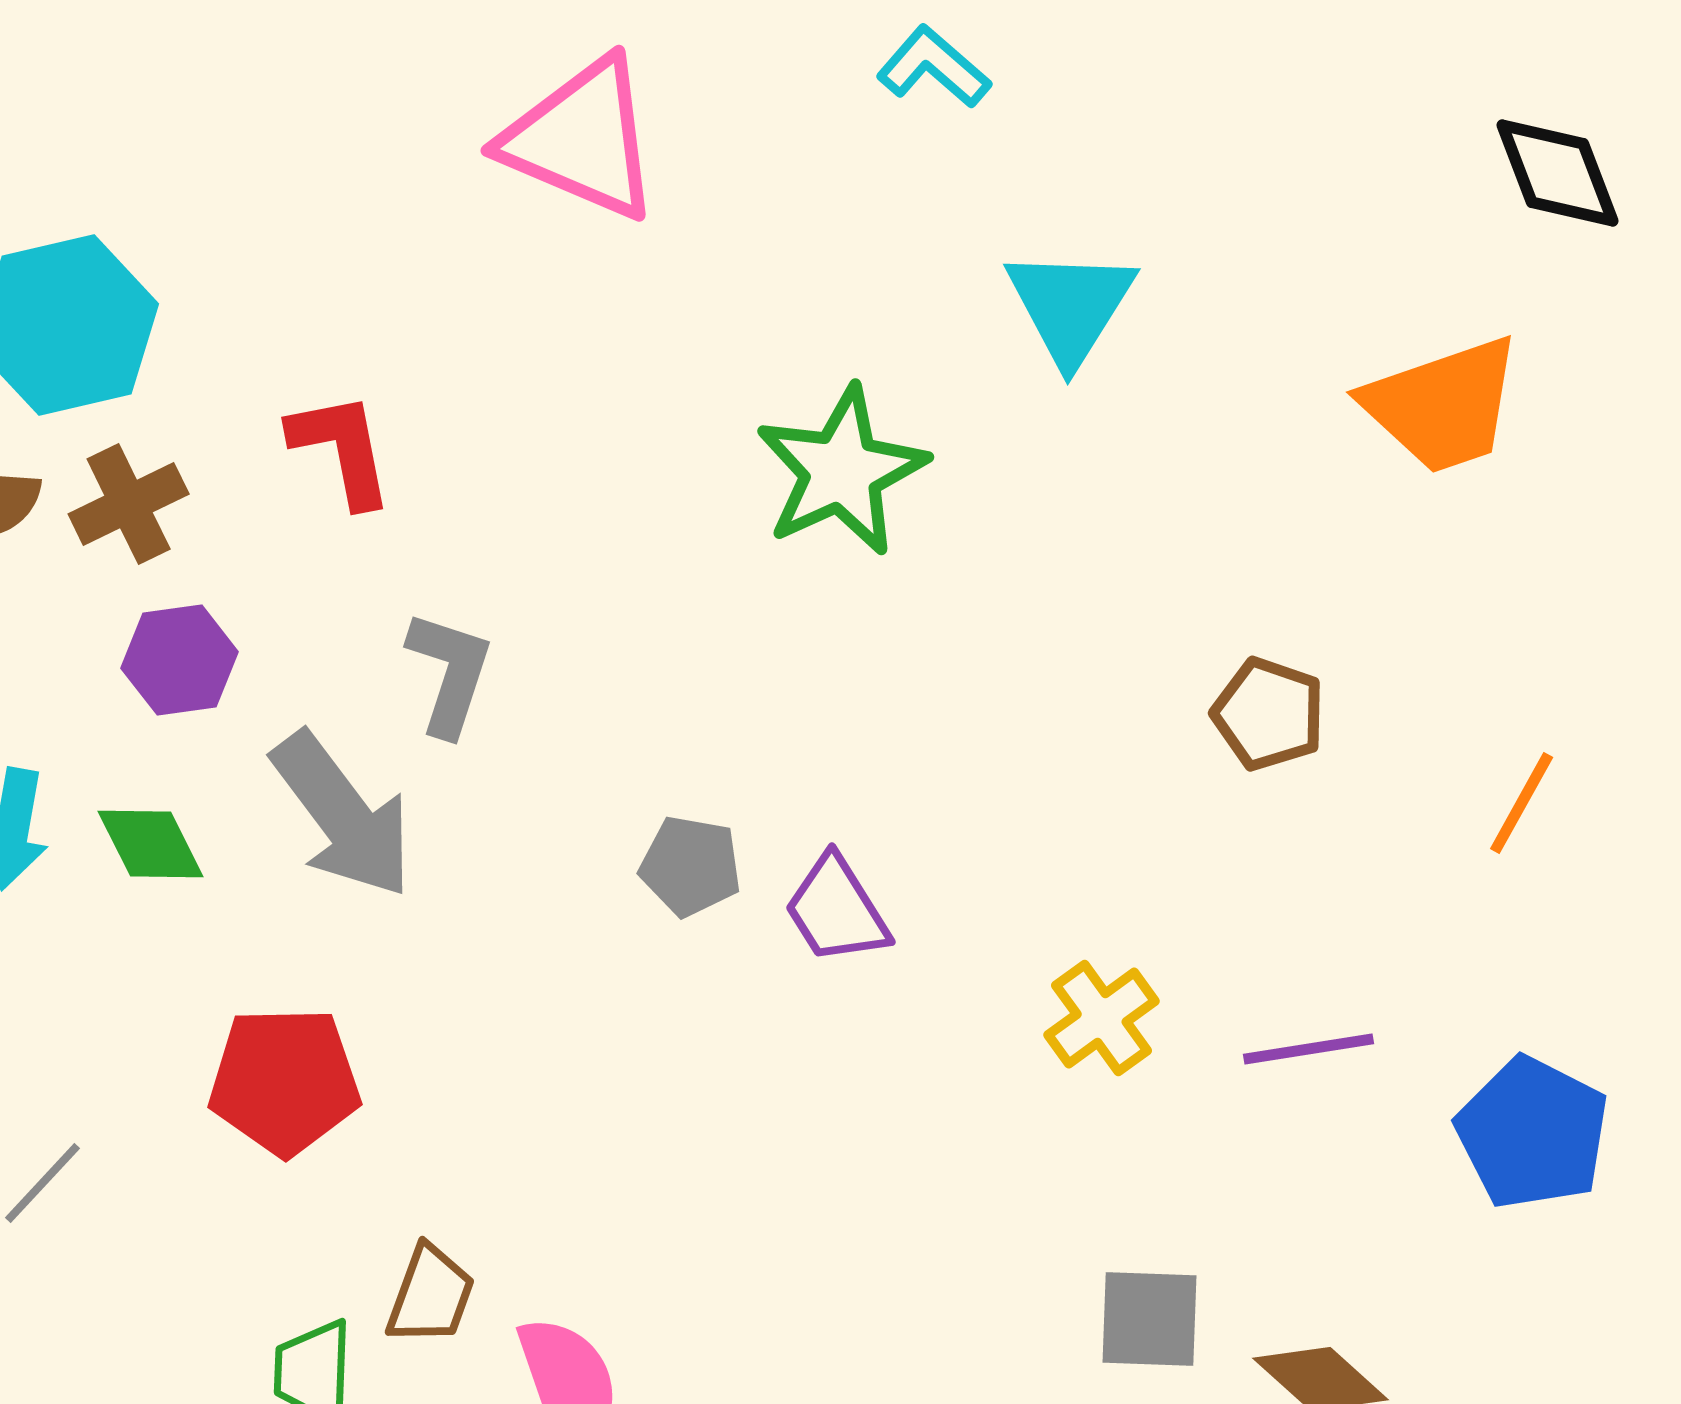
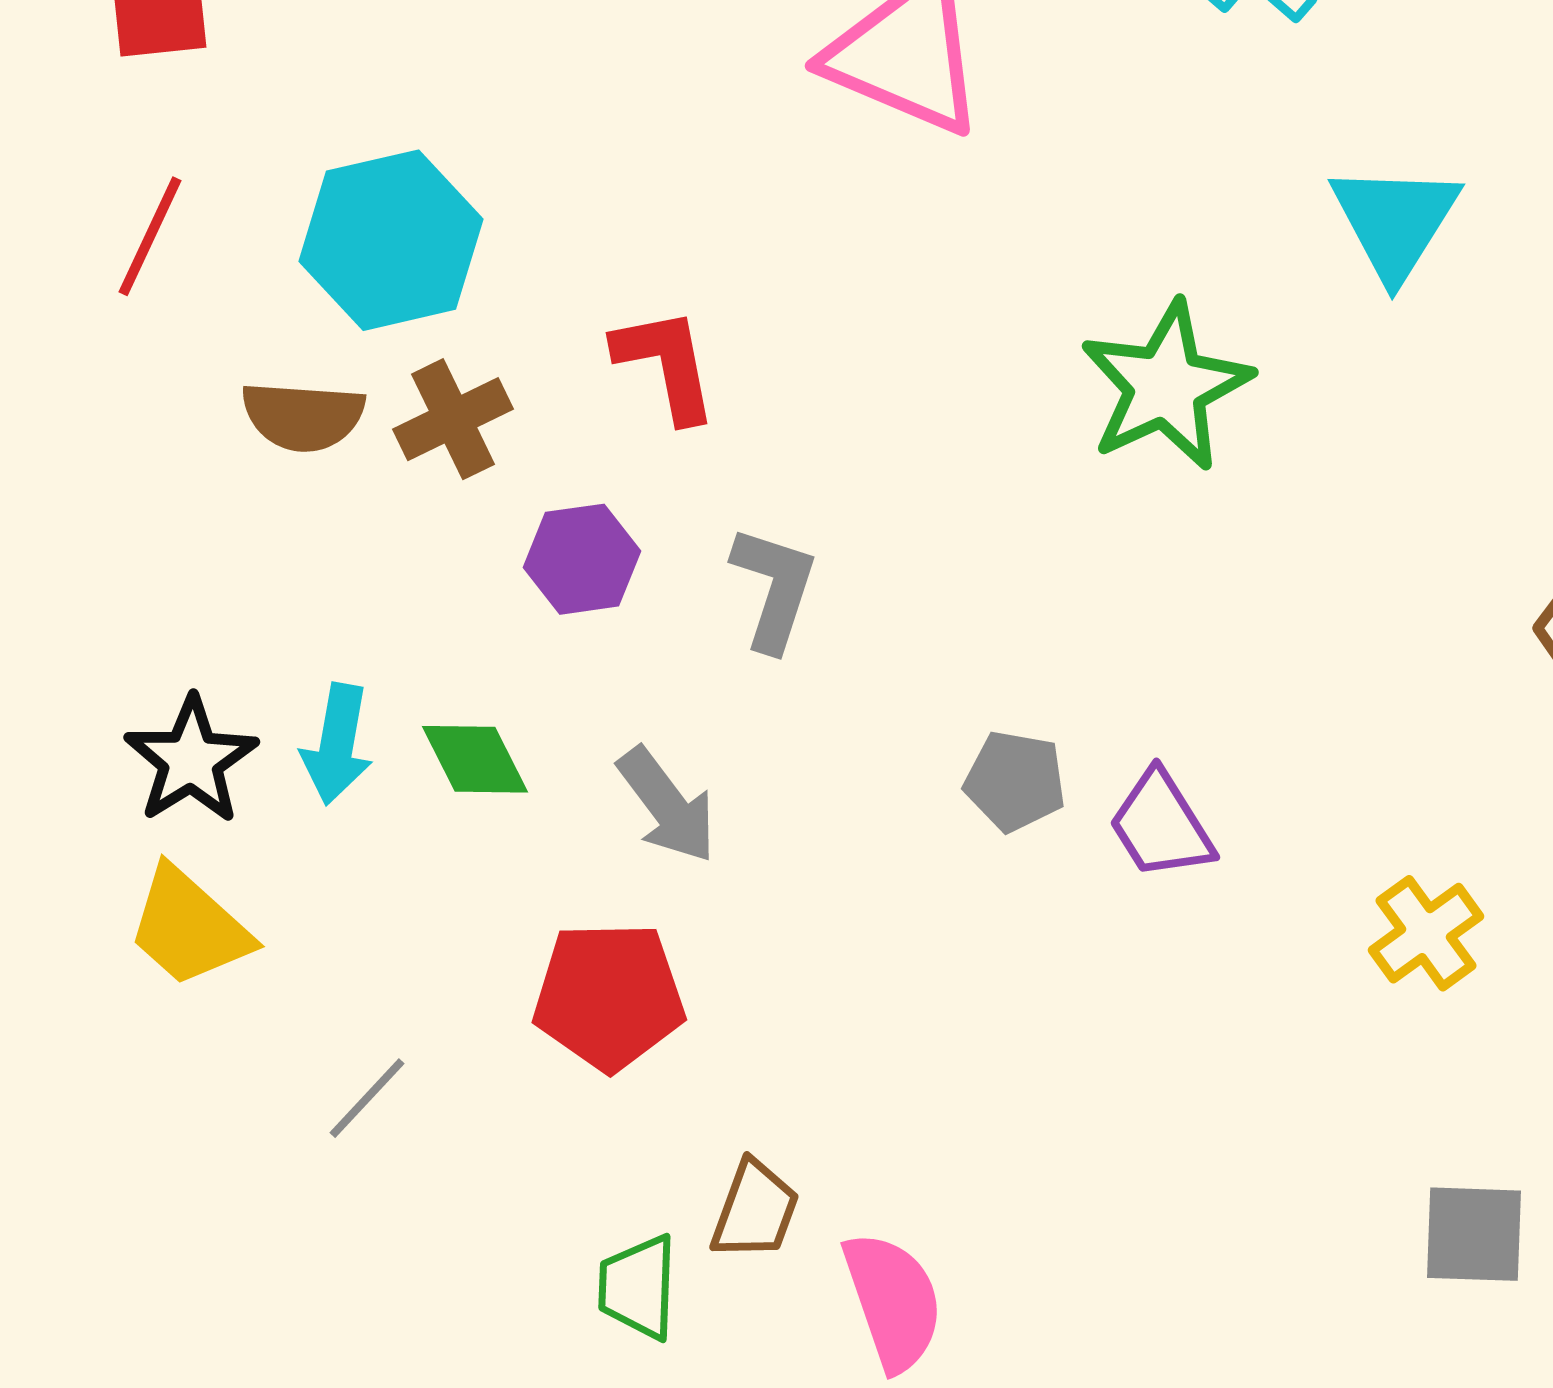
purple hexagon: (180, 660) -> (582, 559), moved
gray arrow: (343, 815) -> (667, 805), moved, size x0.7

